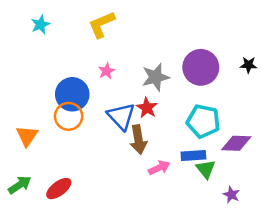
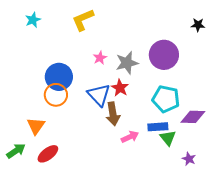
black star: (249, 65) -> (198, 25), moved
pink star: (107, 71) -> (100, 58), moved
orange triangle: (27, 136) -> (36, 126), moved

